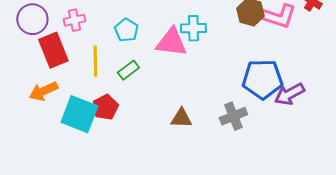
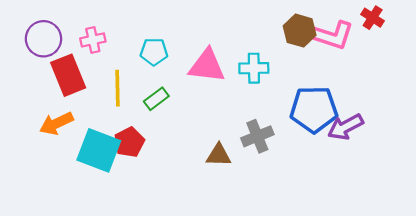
cyan cross: (193, 28) -> (254, 68), moved
cyan pentagon: (126, 30) -> (154, 52), turned -30
gray cross: (233, 116) -> (257, 136), moved

